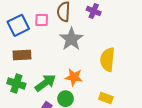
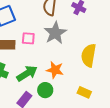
pink square: (42, 20) -> (28, 38), moved

